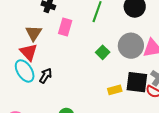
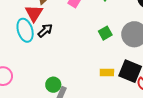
black arrow: (46, 76) -> (45, 30), moved

